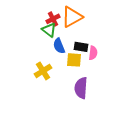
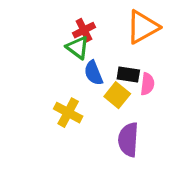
orange triangle: (72, 17) -> (143, 27), moved
yellow square: (74, 60) -> (117, 95), turned 35
yellow cross: (43, 71) -> (68, 113), turned -30

